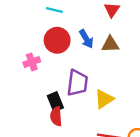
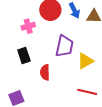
black rectangle: (55, 102) -> (24, 55), moved

